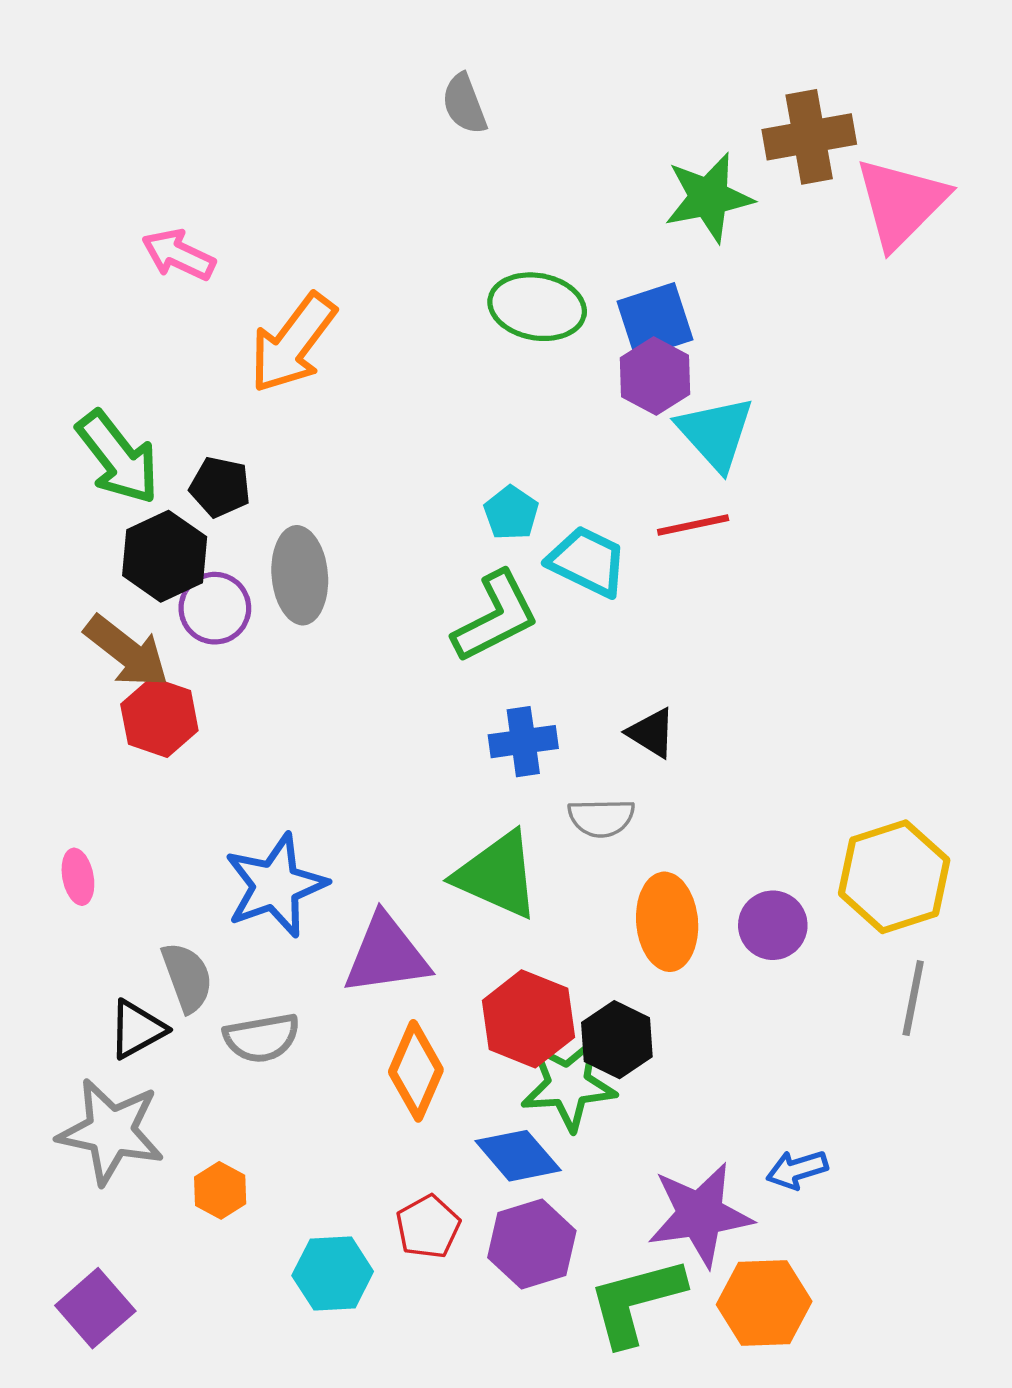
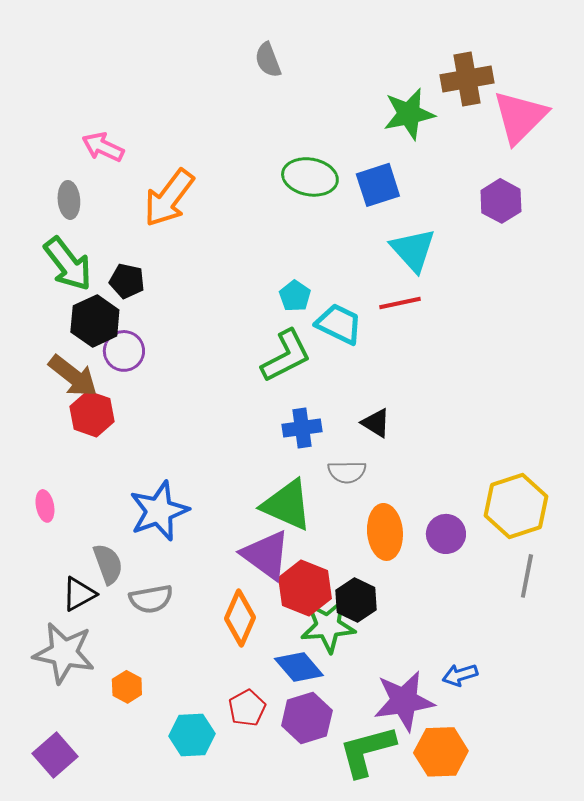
purple hexagon: (655, 376) -> (501, 201), moved
gray ellipse: (300, 575) -> (69, 200), moved, size x0.7
purple triangle: (386, 955) -> (266, 555), moved, turned 44

